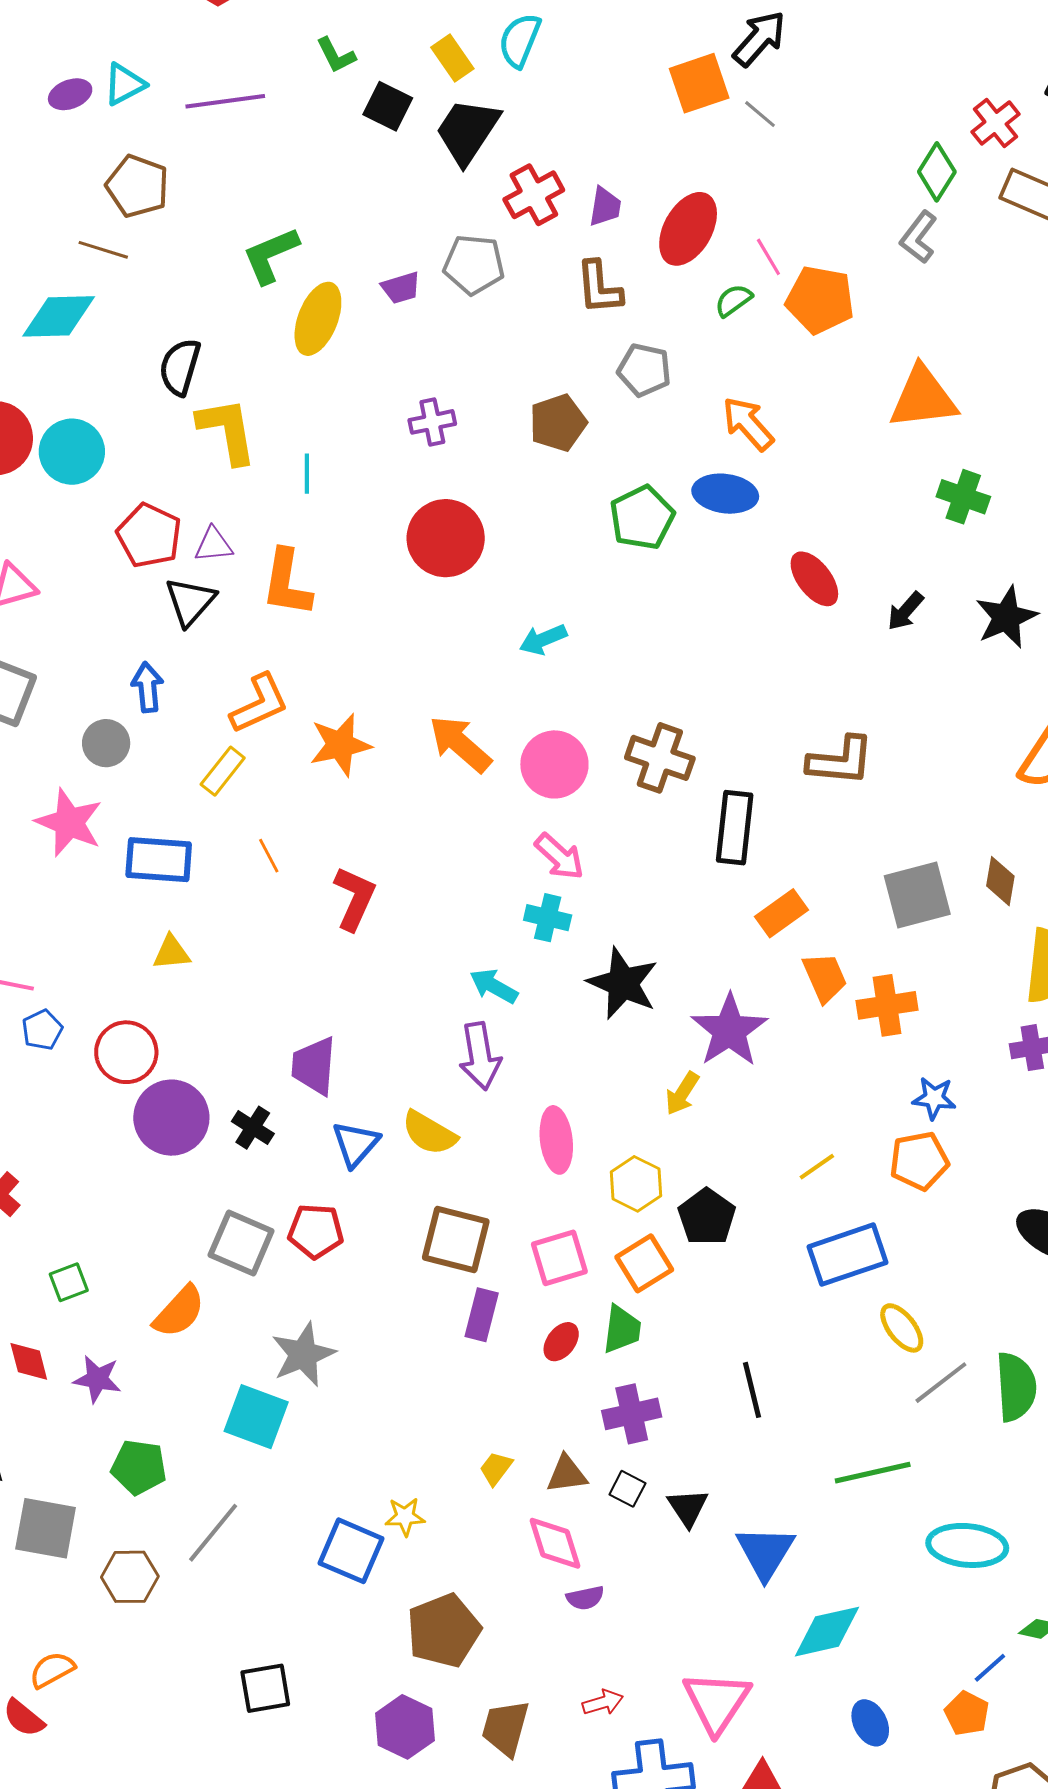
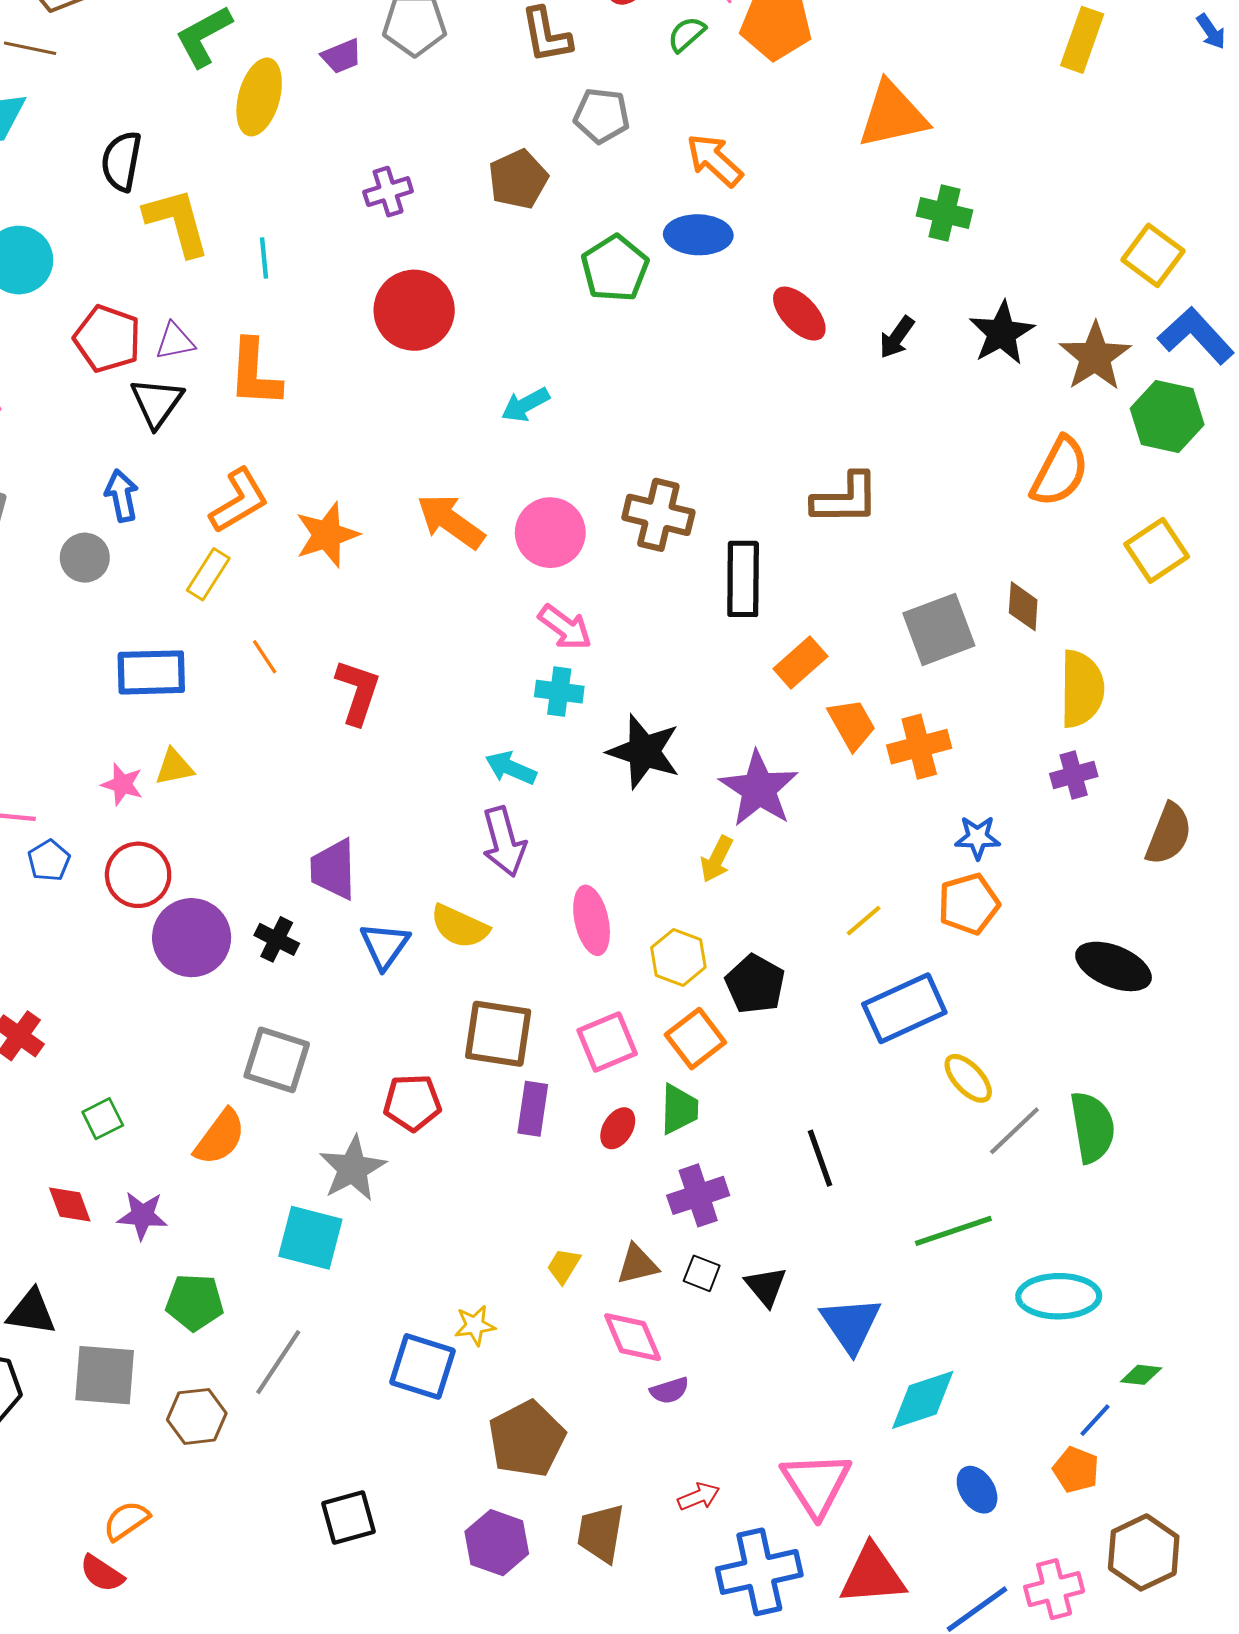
pink star: (69, 823) -> (122, 784), moved, size x0.6
red pentagon: (316, 1231) -> (412, 1103), moved

